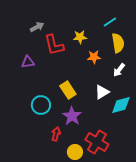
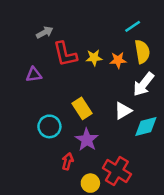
yellow star: (80, 37) -> (94, 58), moved
orange star: (94, 57) -> (118, 60), moved
white arrow: (119, 70) -> (143, 84), size x1.5

